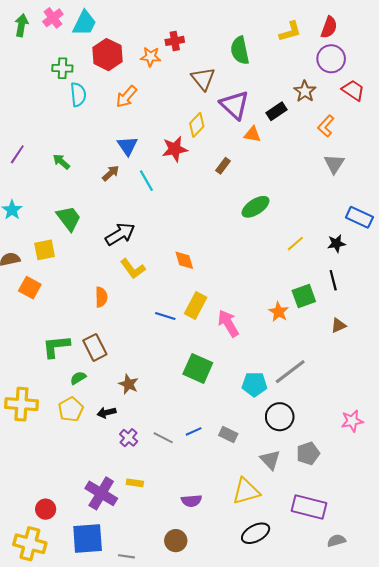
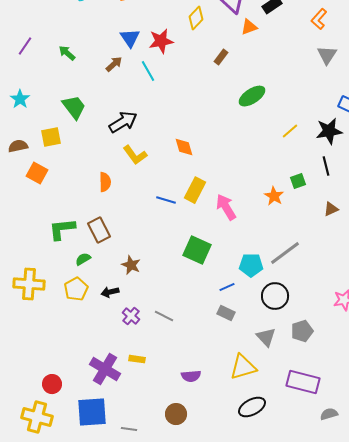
orange triangle: (252, 134) -> (249, 27), turned -30
red star: (175, 149) -> (161, 41), moved
black star: (336, 244) -> (329, 131), size x1.5
green square: (304, 296) -> (298, 181), size x0.7
blue line: (194, 431) -> (227, 287), moved

